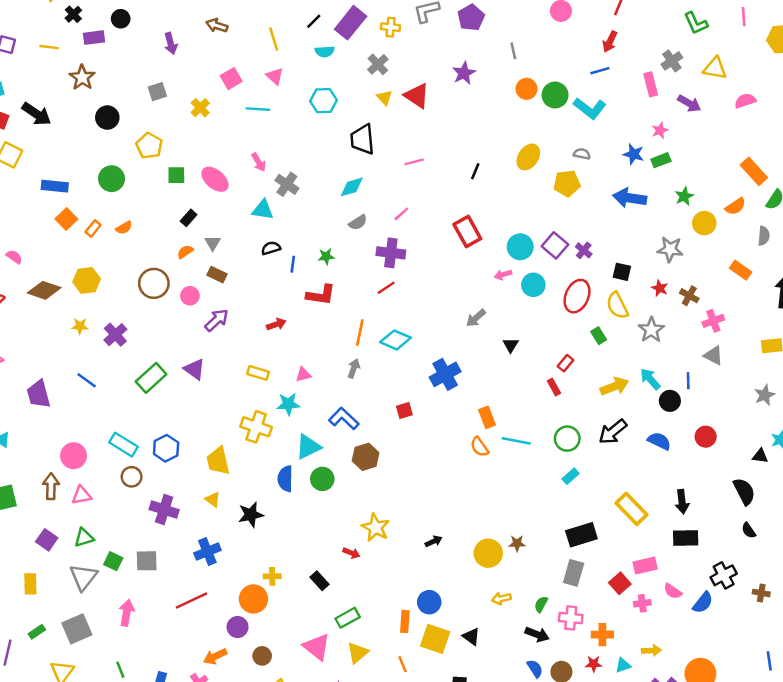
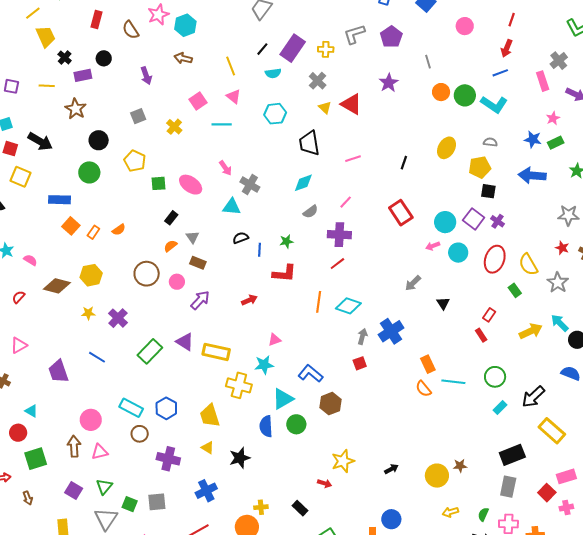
green circle: (112, 179) -> (89, 172), moved
black square: (622, 272) -> (488, 191), moved
gray arrow: (354, 368) -> (362, 336), moved
yellow rectangle: (258, 373) -> (216, 352), moved, size x1.5
black arrow: (613, 432) -> (533, 397), moved
yellow star: (376, 528) -> (343, 461), turned 30
green triangle: (84, 538) -> (104, 487), turned -30

